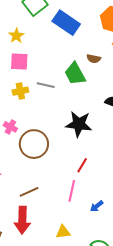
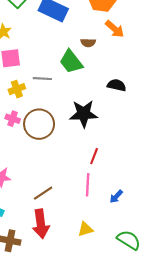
pink cross: (10, 127) -> (13, 119), moved
brown circle: (34, 144) -> (39, 124), moved

